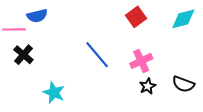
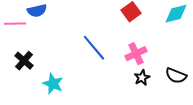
black cross: (23, 55) -> (24, 61), moved

